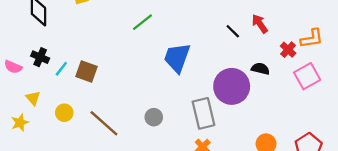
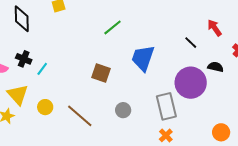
black line: (233, 31) -> (191, 43), moved
brown square: (86, 72) -> (101, 73), moved
yellow triangle: (33, 98) -> (18, 95), size x1.6

